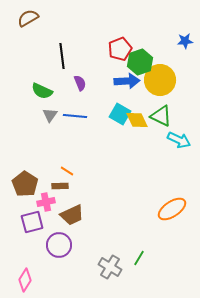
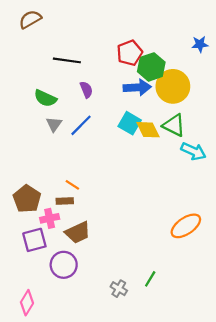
black line: (62, 56) -> (67, 60), turned -75
blue line: (75, 116) -> (81, 125), turned -50
gray cross: (110, 267) -> (119, 289), size x0.7

